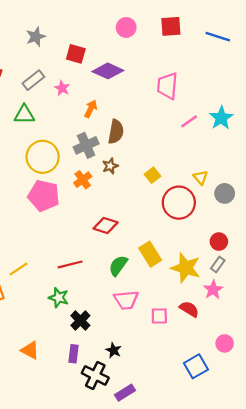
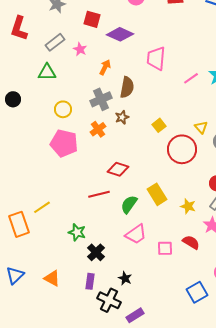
pink trapezoid: (167, 86) -> (156, 58), moved
yellow circle: (43, 157) -> (63, 109), size x0.6
red line: (70, 264) -> (99, 194), moved
yellow star: (186, 268) -> (188, 206), size x0.6
pink trapezoid: (126, 300) -> (136, 234), turned -30

